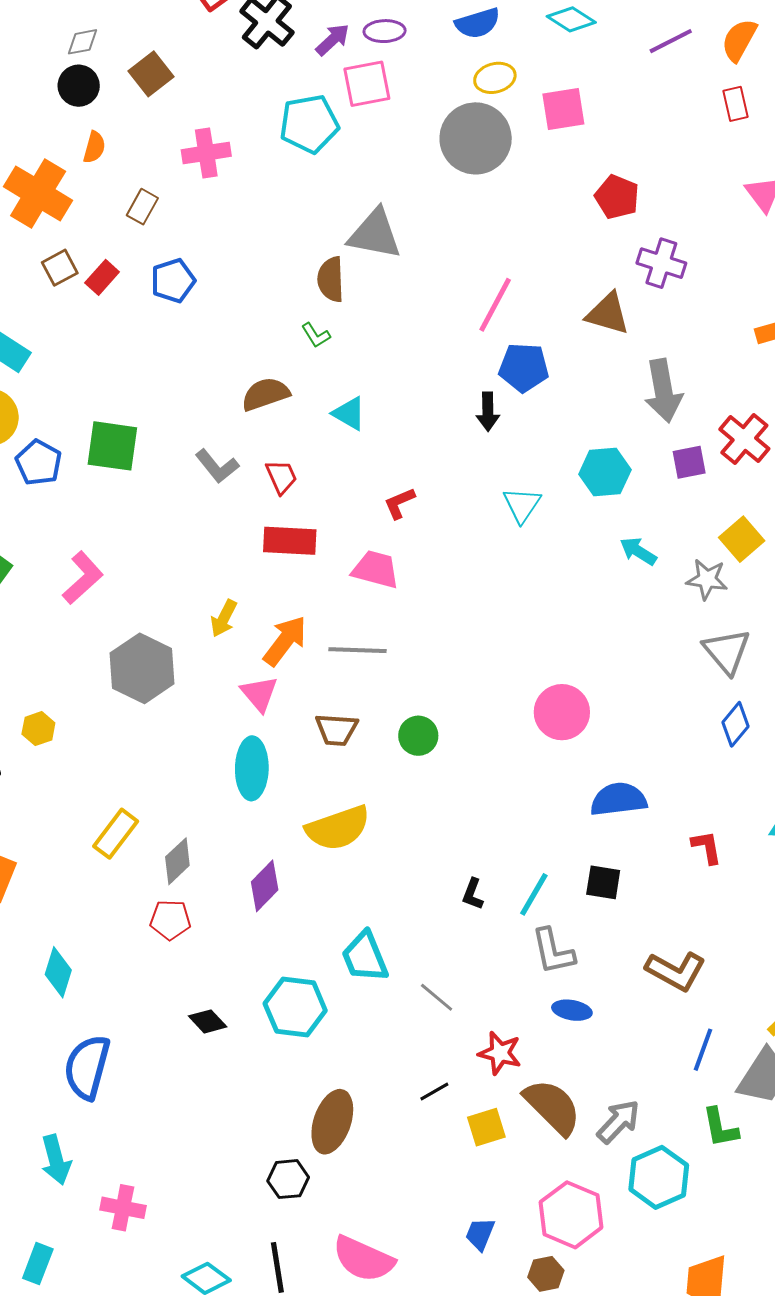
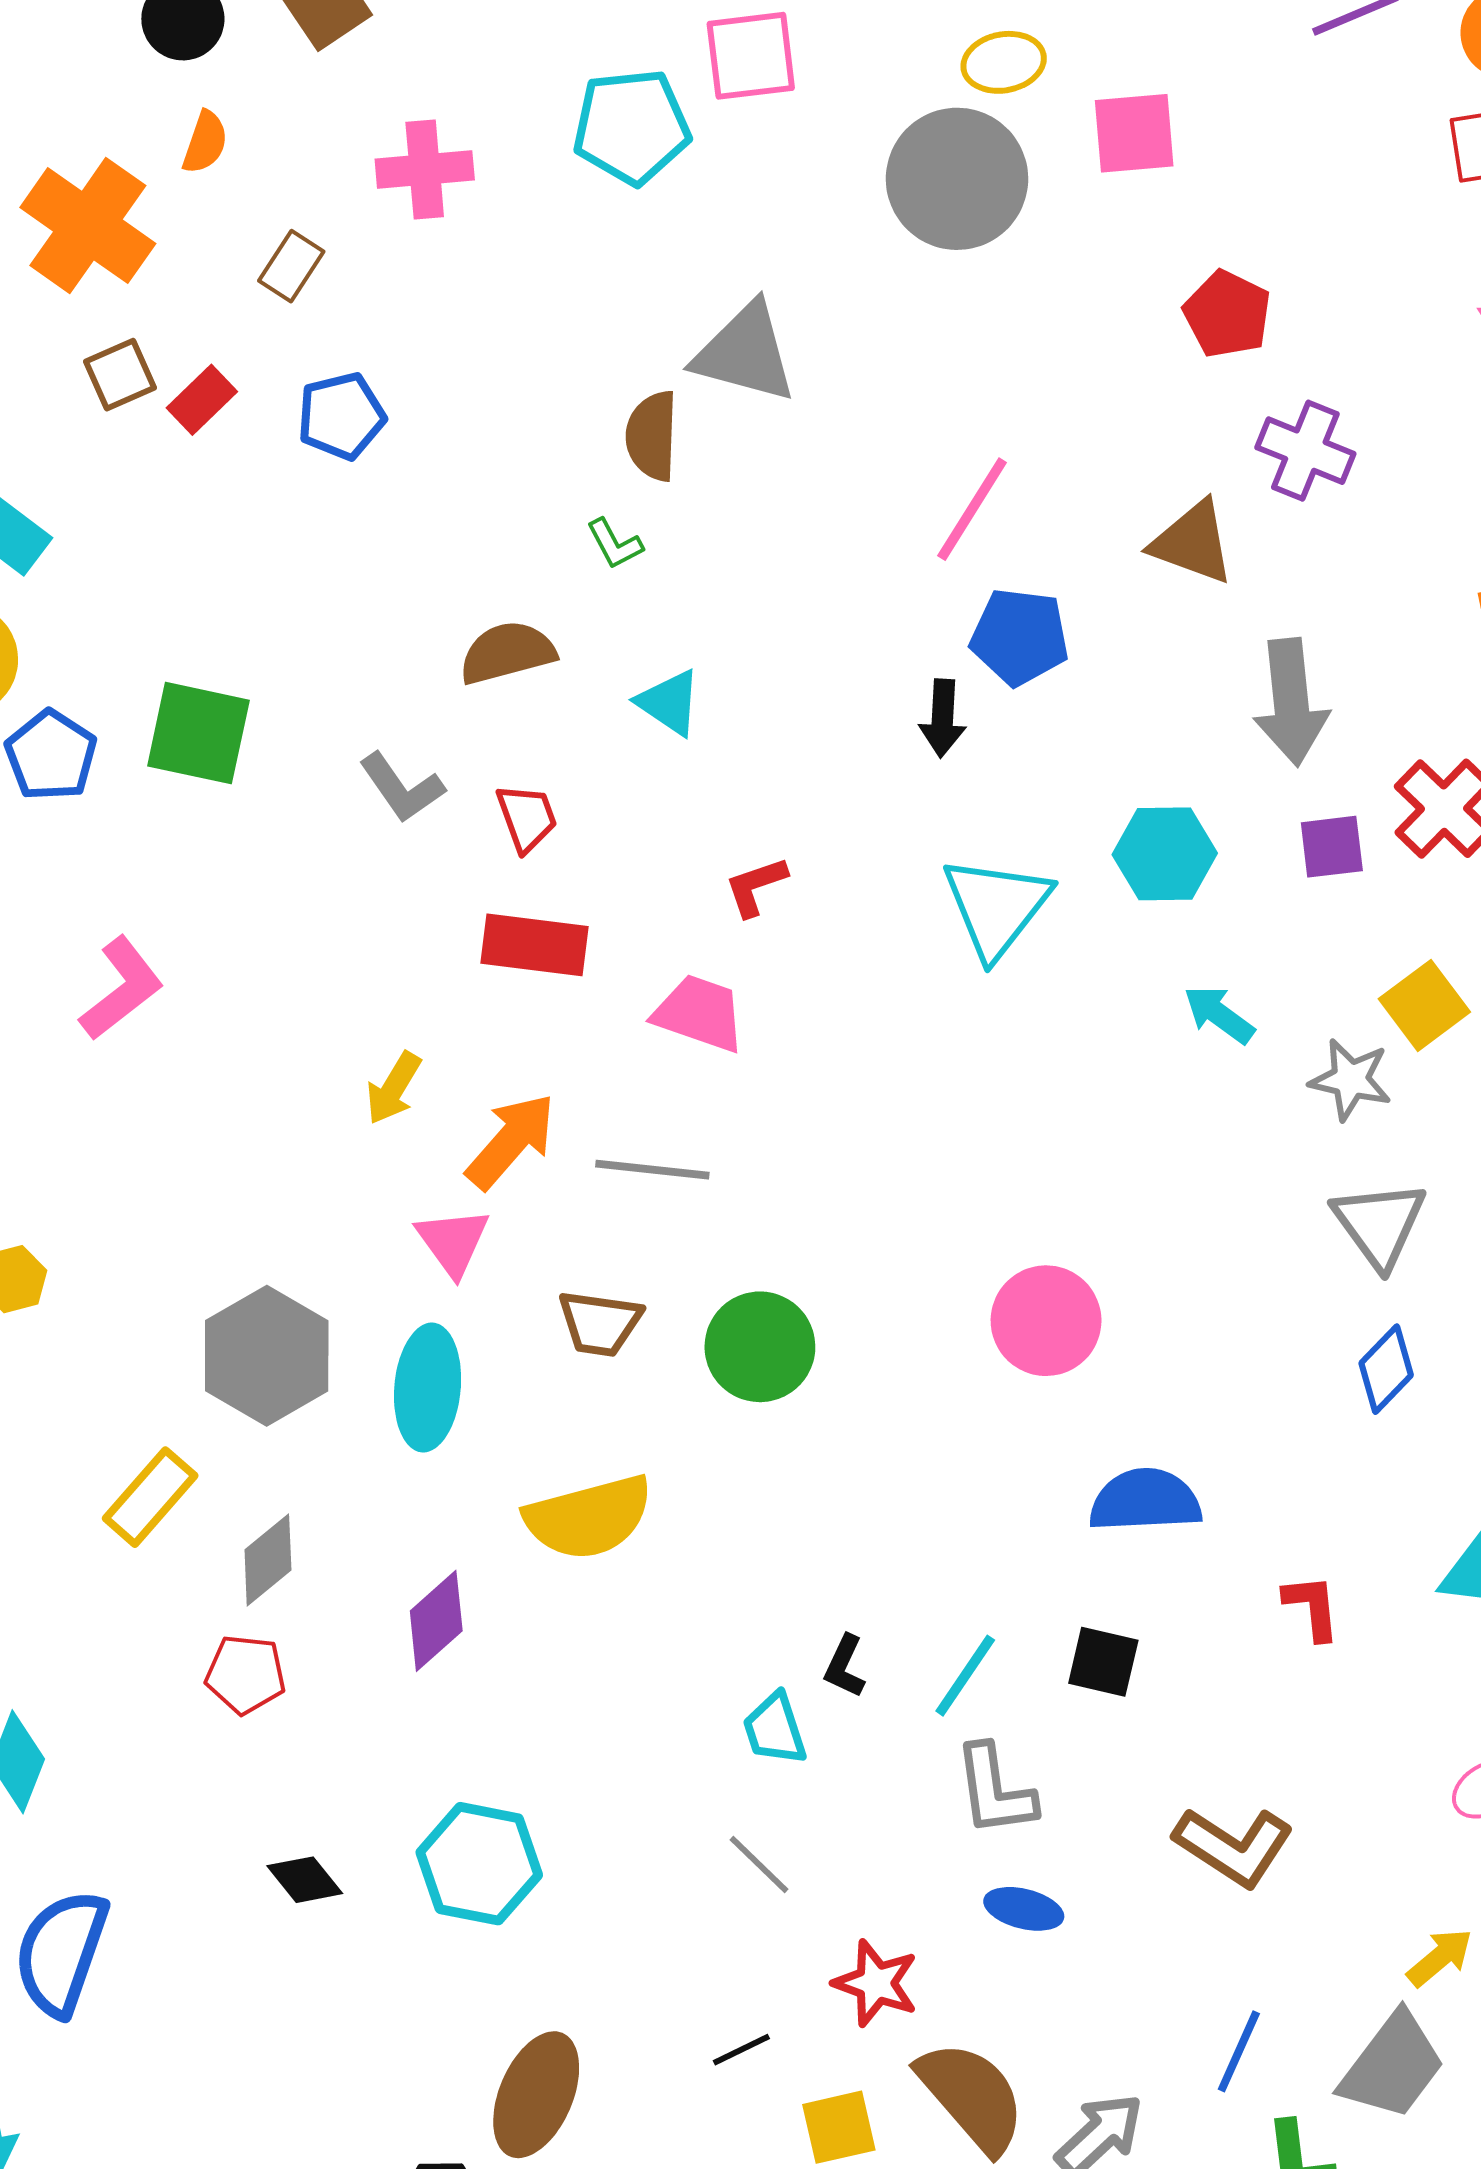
cyan triangle: (522, 505) -> (996, 907), size x1.5
gray hexagon: (142, 668) -> (267, 1356), moved
green circle: (418, 736) -> (760, 1347), size x1.4
cyan trapezoid: (365, 957) -> (775, 1729), moved, size x0.7
blue line: (703, 1050) -> (1239, 2051), moved

